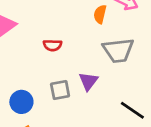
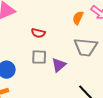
gray square: (60, 90) -> (39, 57), moved

